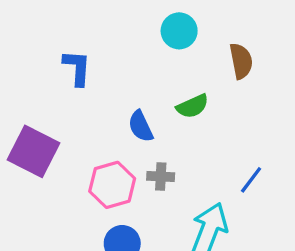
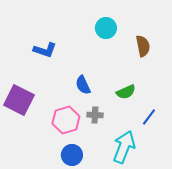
blue L-shape: (77, 68) -> (45, 50), turned 105
green semicircle: (192, 106) -> (126, 92), moved

